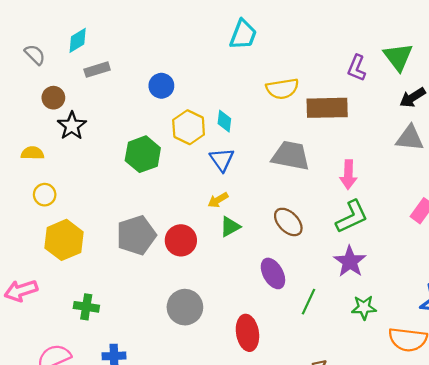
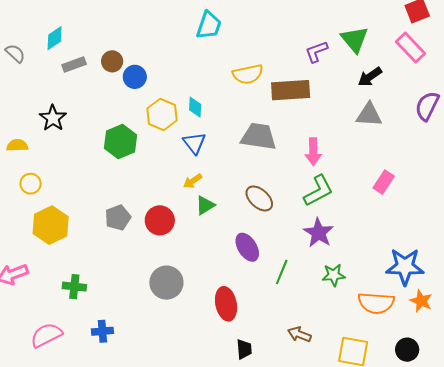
purple L-shape: (357, 68) -> (316, 52), turned 50
brown circle: (53, 98) -> (112, 61), moved
gray pentagon: (136, 235) -> (118, 218), size x0.7

